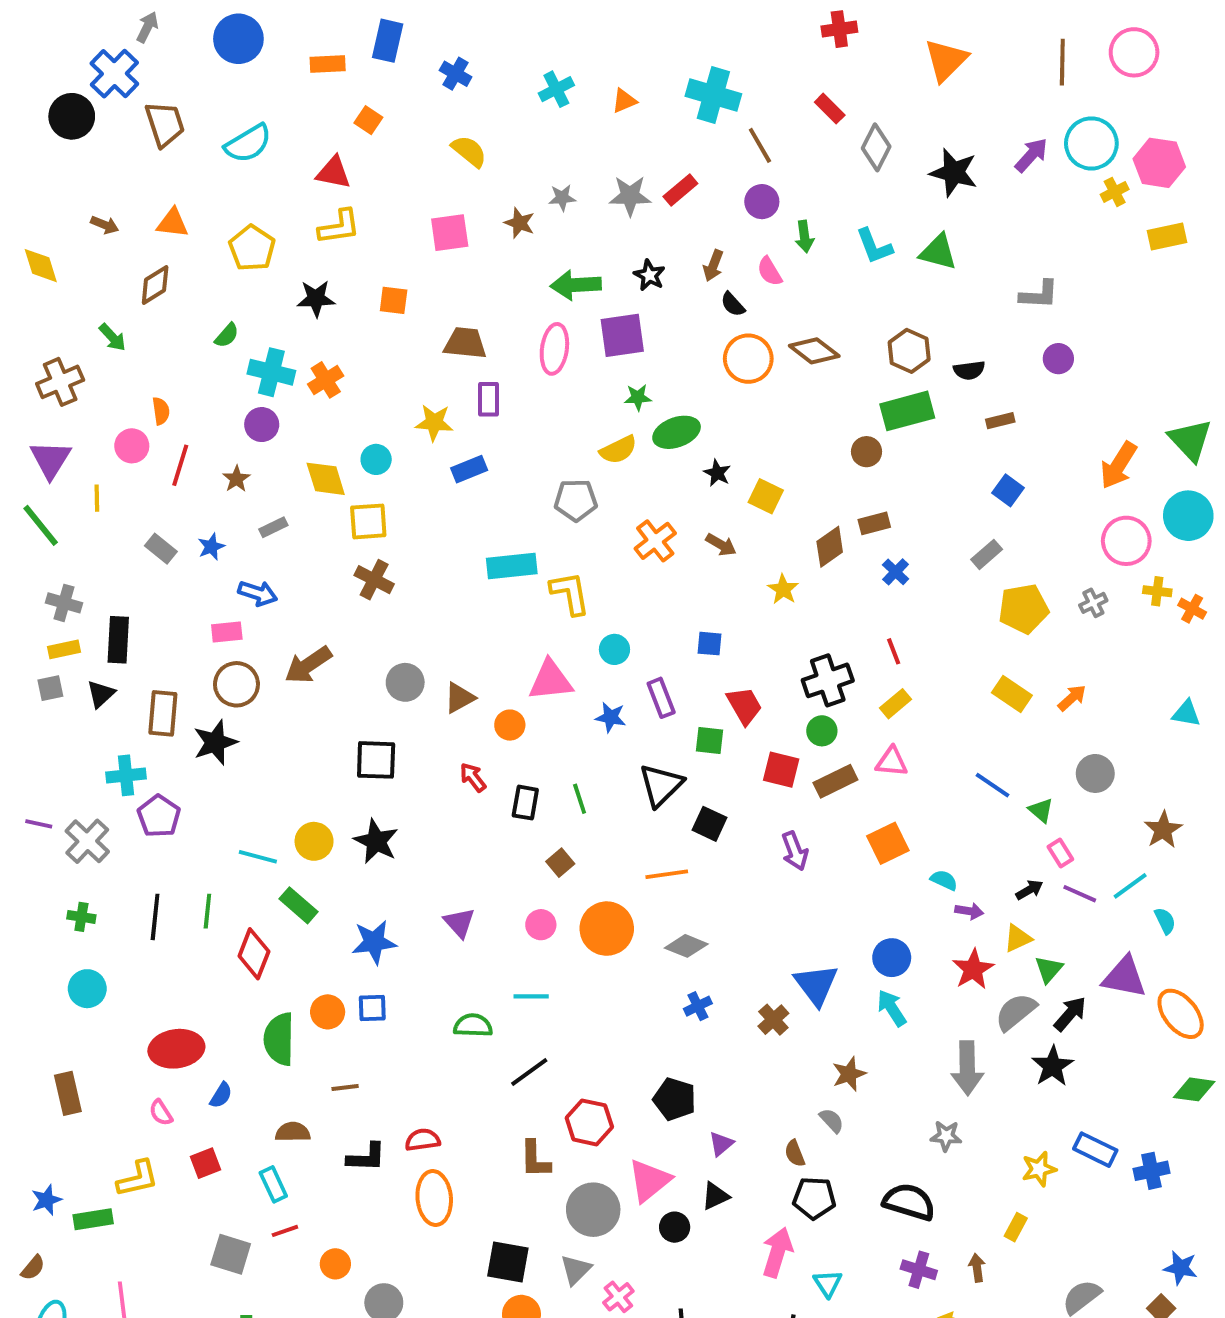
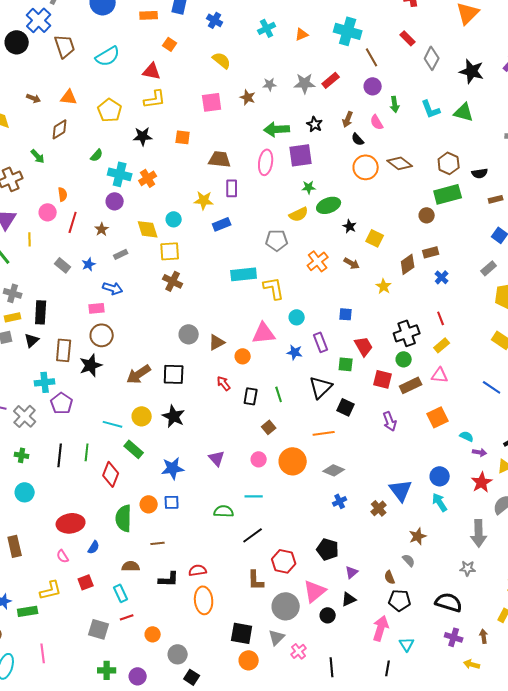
brown arrow: (308, 665) -> (139, 374), moved

